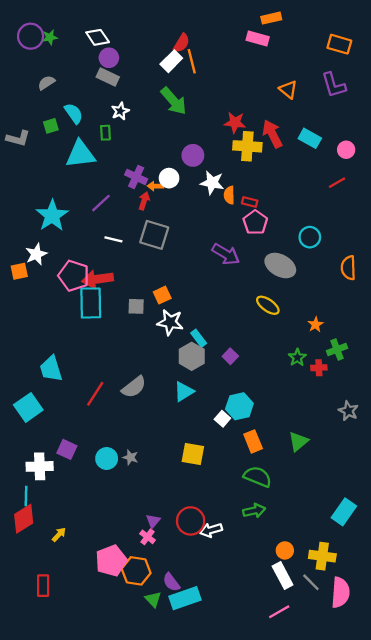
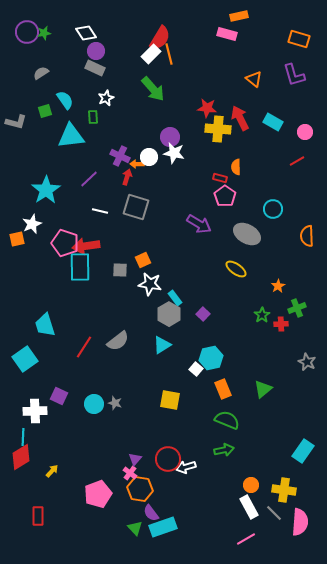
red semicircle: (182, 43) -> (160, 38), size x1.4
white star: (212, 183) -> (174, 153), moved
orange semicircle: (229, 195) -> (236, 167), moved
orange hexagon: (136, 571) -> (140, 489), moved

